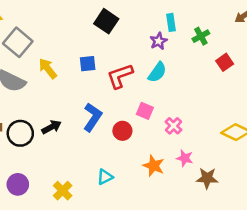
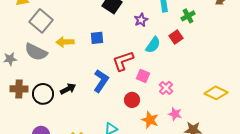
purple star: (159, 41) -> (141, 20), moved
red square: (225, 62) -> (176, 37), moved
yellow arrow: (48, 69) -> (65, 42), turned -54
red L-shape: (120, 76) -> (123, 61), moved
red circle: (122, 131) -> (132, 100), moved

